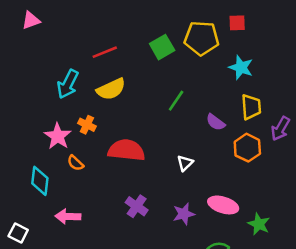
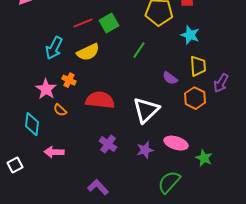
green square: (162, 47) -> (109, 23), moved
green line: (176, 101) -> (139, 50), moved
white triangle: (185, 163) -> (146, 110), size x2.0
white square: (18, 233) -> (15, 165), turned 35

